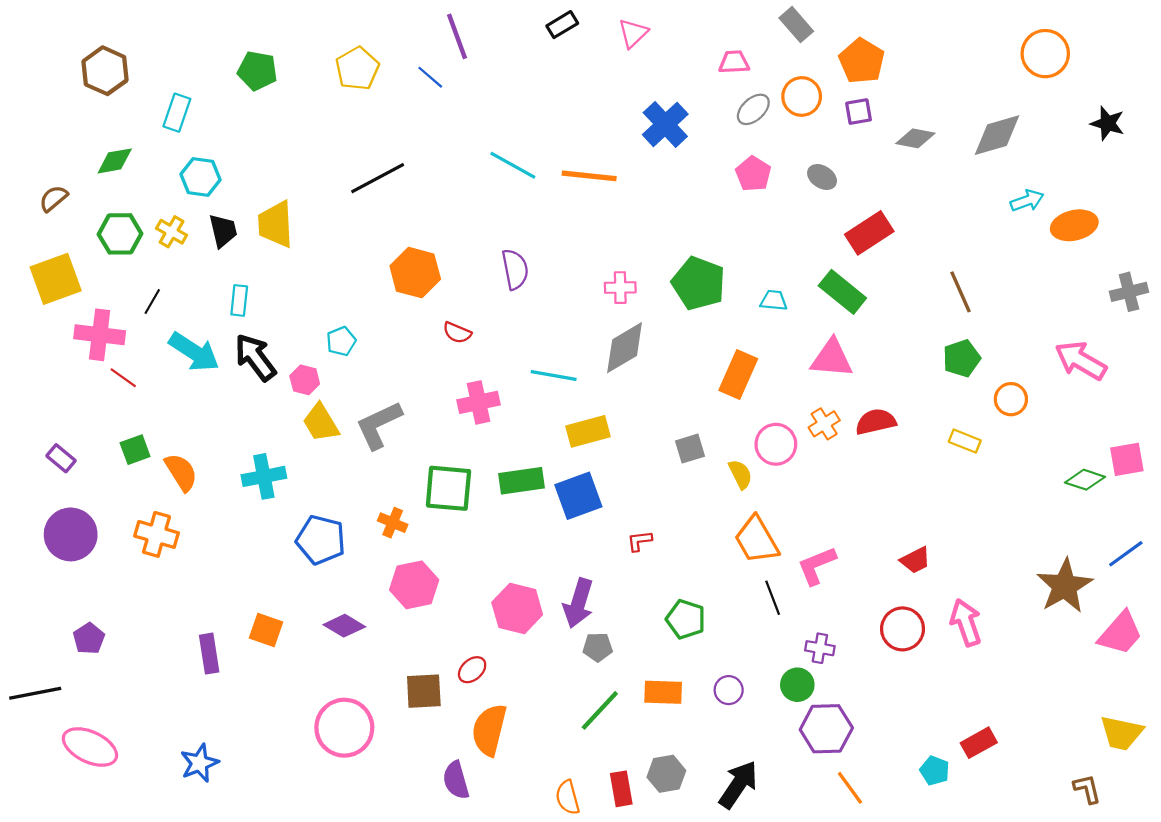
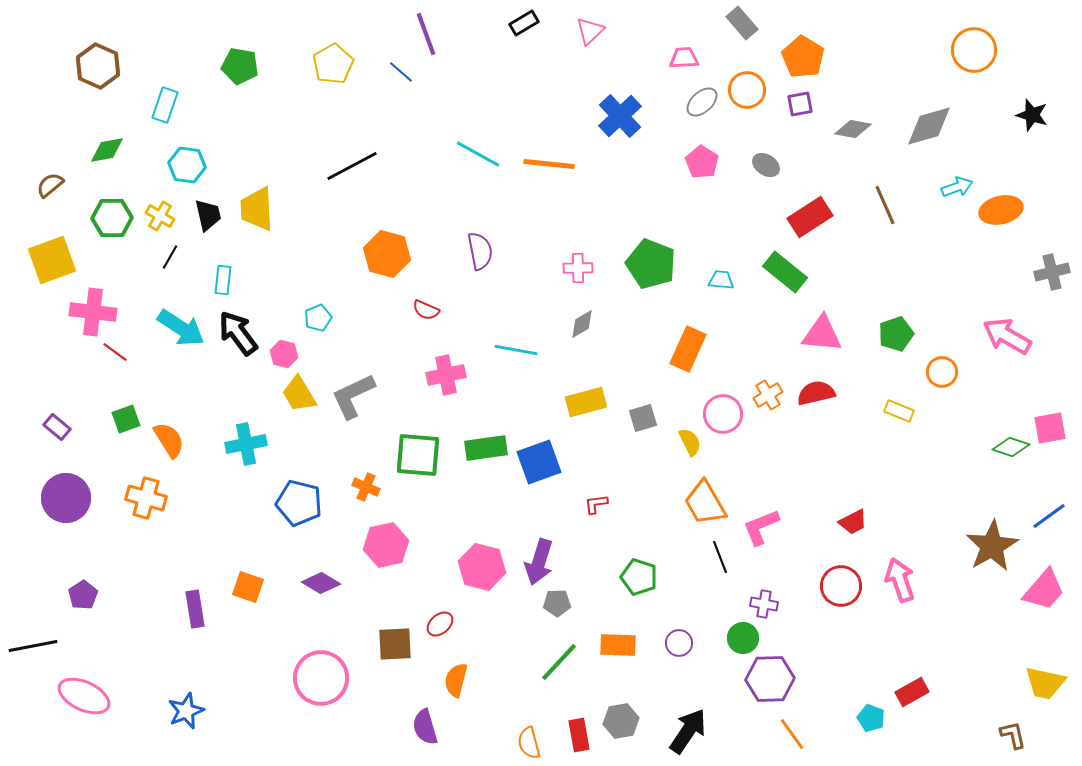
brown line: (960, 292) -> (885, 205), moved
black line: (152, 302) -> (170, 257), moved
gray diamond: (625, 348) -> (582, 324), size x0.6
pink triangle: (832, 358) -> (822, 334), moved
yellow rectangle: (588, 431) -> (586, 402), moved
orange semicircle: (489, 730) -> (456, 680), size x0.7

